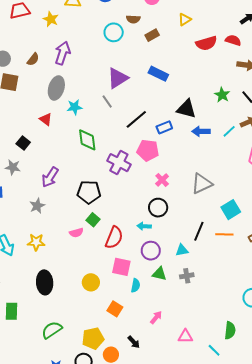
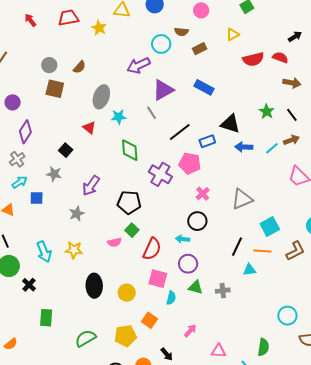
purple arrow: (63, 53) -> (138, 65), moved, turned -135
cyan triangle: (182, 250) -> (250, 270), moved
black ellipse: (45, 282) -> (94, 286), moved
yellow pentagon: (93, 338) -> (125, 336), moved

